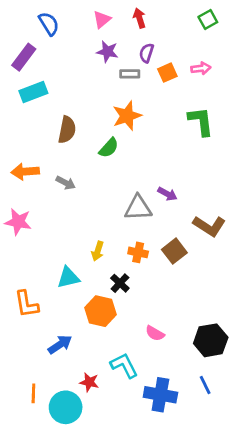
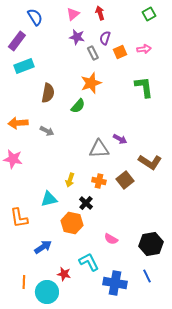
gray rectangle: (130, 74) -> (93, 53), turned 64

